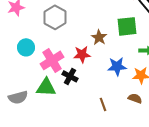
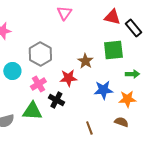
gray hexagon: (55, 17) -> (40, 54), moved
pink cross: (52, 60) -> (38, 84), size x0.7

